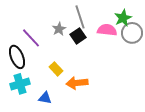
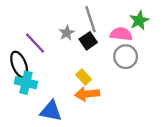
gray circle: (132, 33) -> (126, 57), moved
yellow rectangle: (56, 69) -> (84, 77), moved
cyan cross: (20, 84) -> (26, 83), moved, turned 30
blue triangle: (45, 98) -> (51, 111), size x1.5

